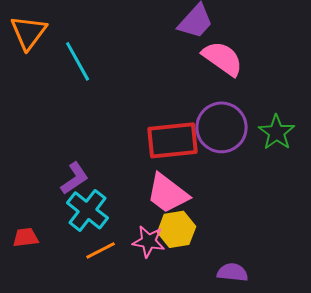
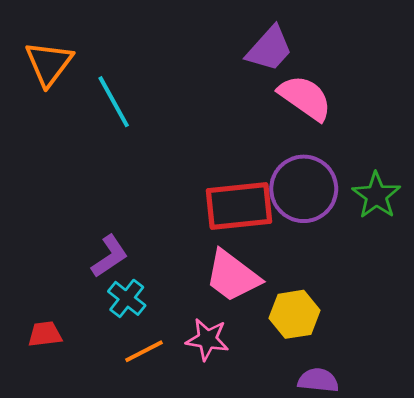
cyan cross: (88, 210) -> (127, 298), size x0.7
yellow hexagon: (177, 229) -> (294, 314), moved

